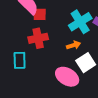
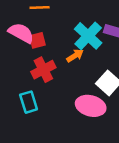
orange arrow: (74, 45) -> (75, 56), moved

